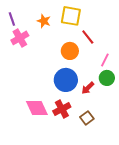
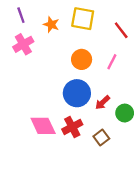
purple line: (12, 19) -> (21, 15), moved
red line: (88, 37) -> (121, 30), moved
pink line: (105, 60) -> (112, 62), moved
green circle: (107, 78) -> (125, 113), moved

